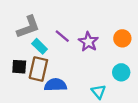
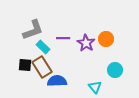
purple line: (62, 36) -> (63, 38), turned -40
orange circle: (122, 38) -> (106, 39), moved
brown rectangle: (38, 69) -> (42, 67), turned -45

